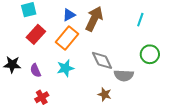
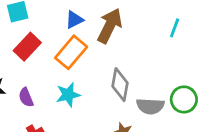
green circle: (150, 54) -> (184, 99), moved
gray diamond: (102, 60) -> (120, 85), turned 35

